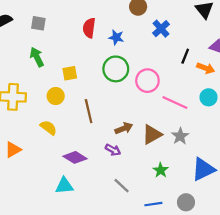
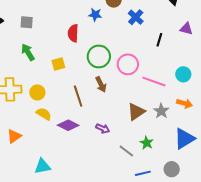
red semicircle: (89, 28) -> (73, 33), moved
blue star: (116, 37) -> (95, 15), moved
orange arrow: (206, 68) -> (184, 103), moved
yellow circle: (56, 96) -> (37, 92), moved
brown arrow: (124, 128) -> (101, 84), moved, turned 91
purple diamond: (75, 157) -> (68, 125), moved
cyan triangle: (64, 186) -> (43, 166), moved
gray line: (122, 186) -> (126, 151), moved

